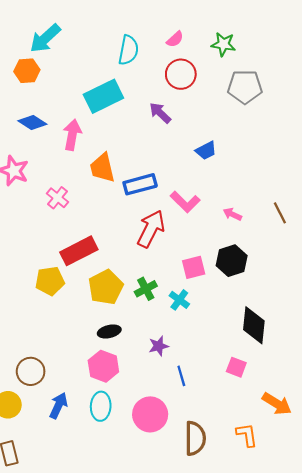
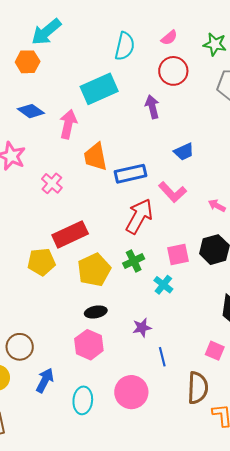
purple arrow: (160, 113) -> (152, 107), turned 30
blue trapezoid: (206, 151) -> (184, 152), moved
green cross: (146, 289) -> (134, 261), moved
cyan ellipse: (101, 406) -> (83, 400), moved
brown semicircle: (195, 438) -> (198, 388), moved

